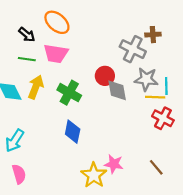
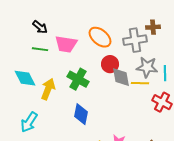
orange ellipse: (57, 22) -> (100, 37), moved
gray cross: (133, 49) -> (135, 40), turned -35
yellow arrow: (36, 87) -> (48, 89), moved
yellow line: (155, 97) -> (140, 83), moved

